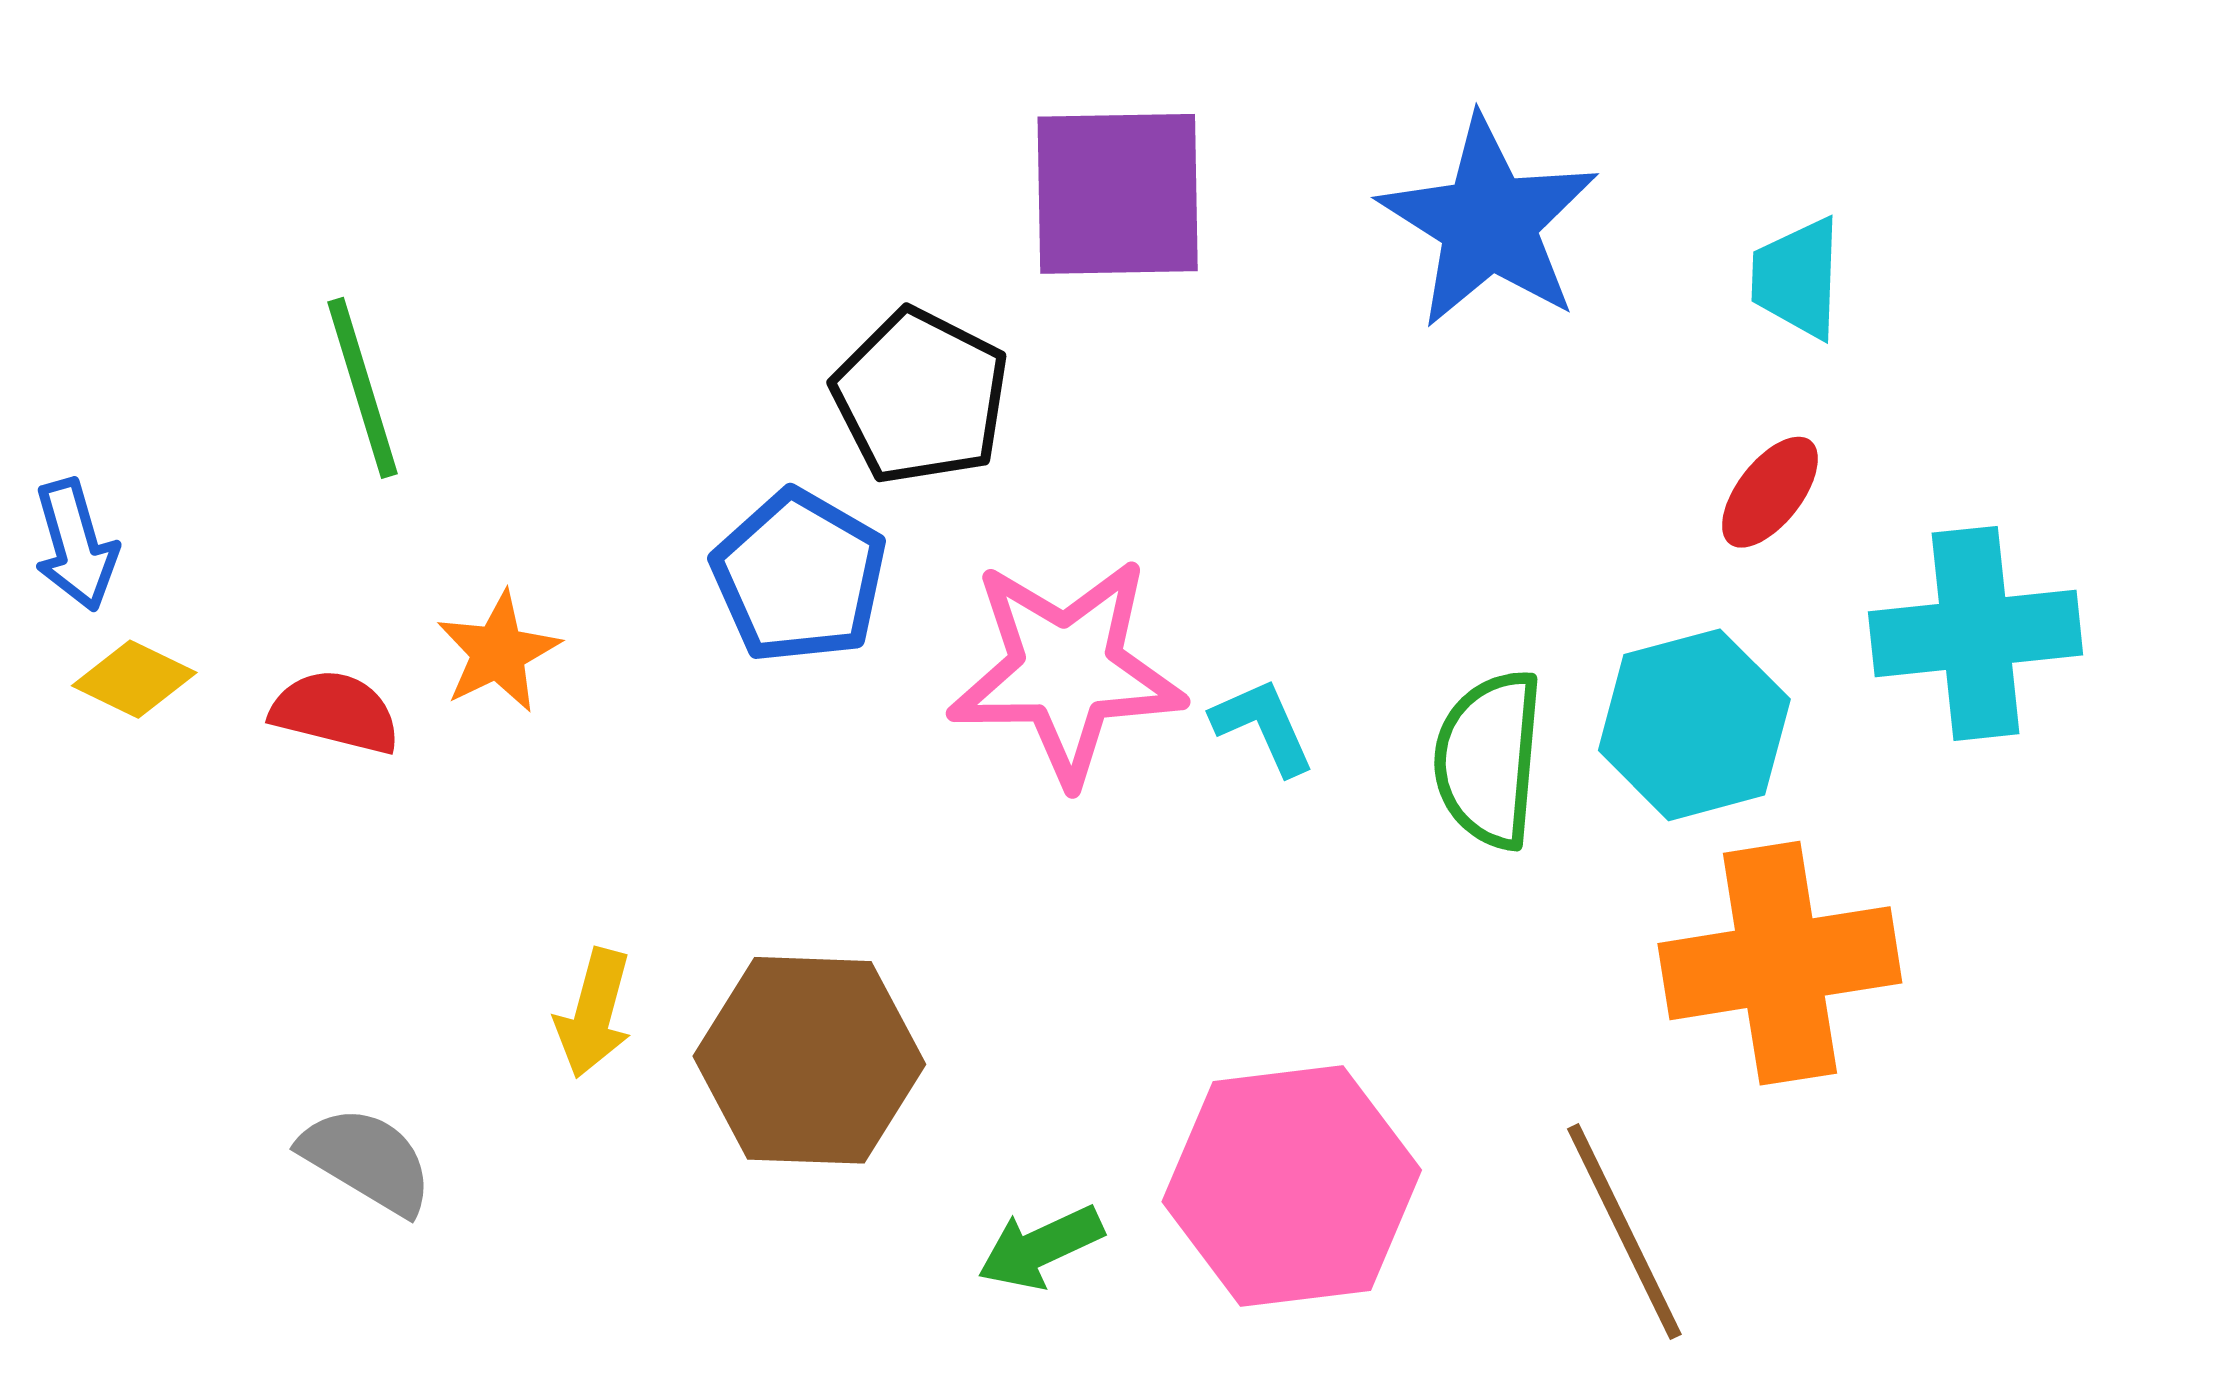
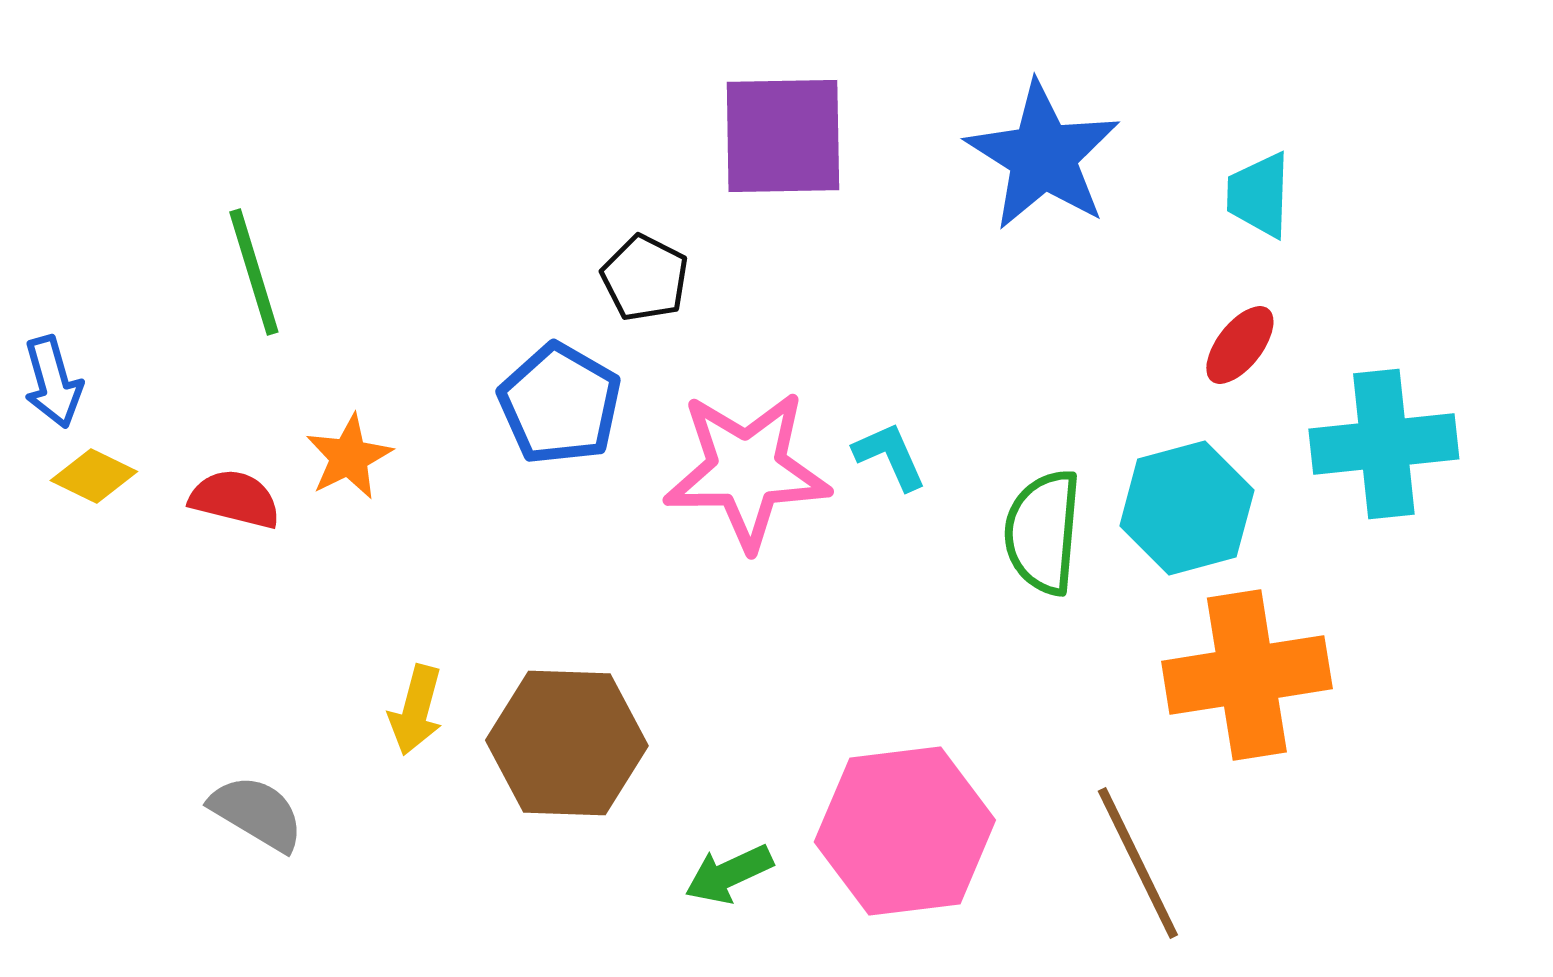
black pentagon: (921, 397) -> (645, 278), size x0.7
cyan L-shape: (1263, 726) -> (890, 456), moved

